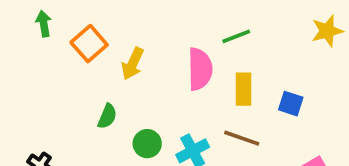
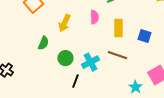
yellow arrow: (133, 64) -> (64, 23), moved
pink semicircle: (200, 69) -> (94, 17), size x0.6

